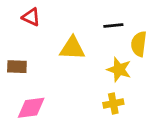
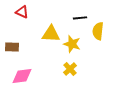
yellow star: (119, 69) -> (72, 44), moved
yellow cross: (113, 103) -> (70, 69), moved, turned -32

